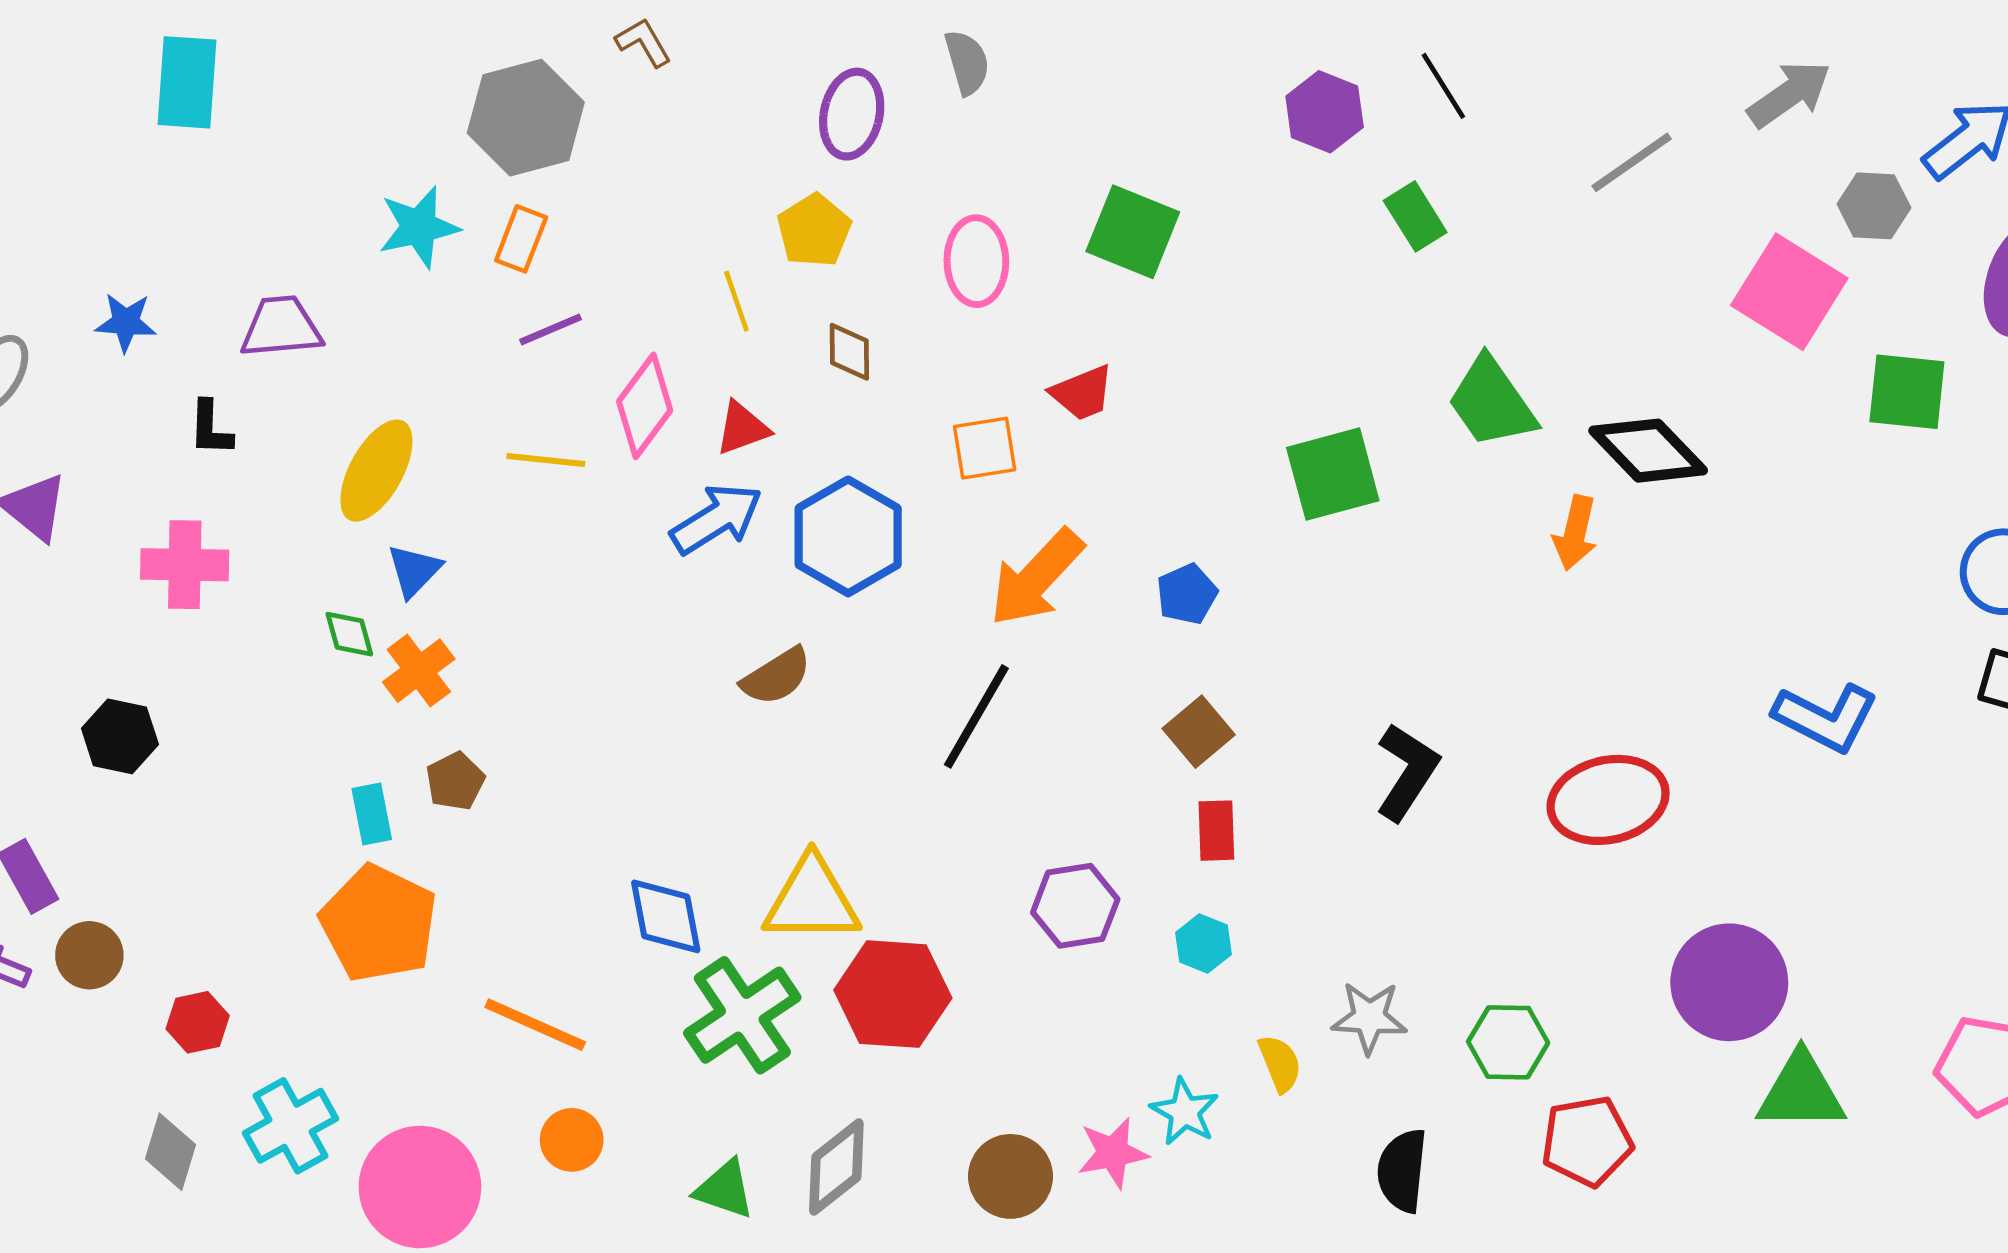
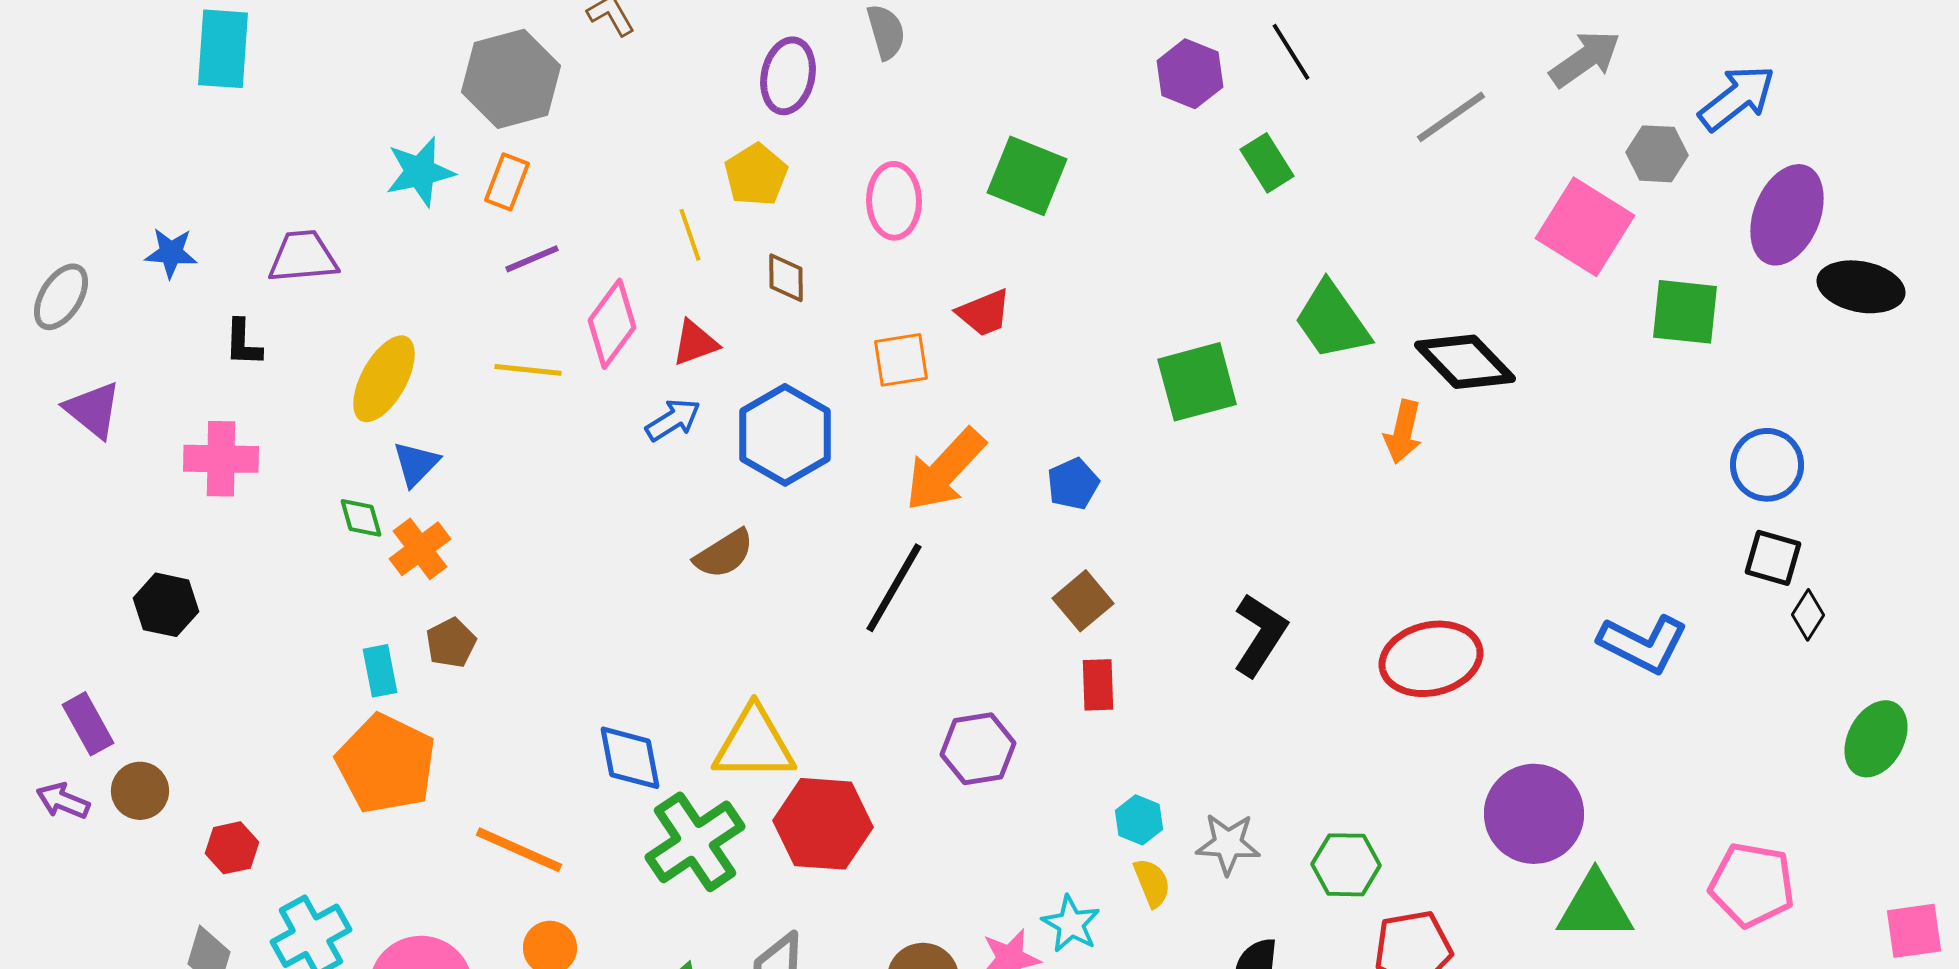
blue arrow: (716, 519) -> (673, 420), size x0.7
blue L-shape: (1826, 718) -> (1643, 644), moved
cyan hexagon: (1203, 943) -> (1139, 820), moved

